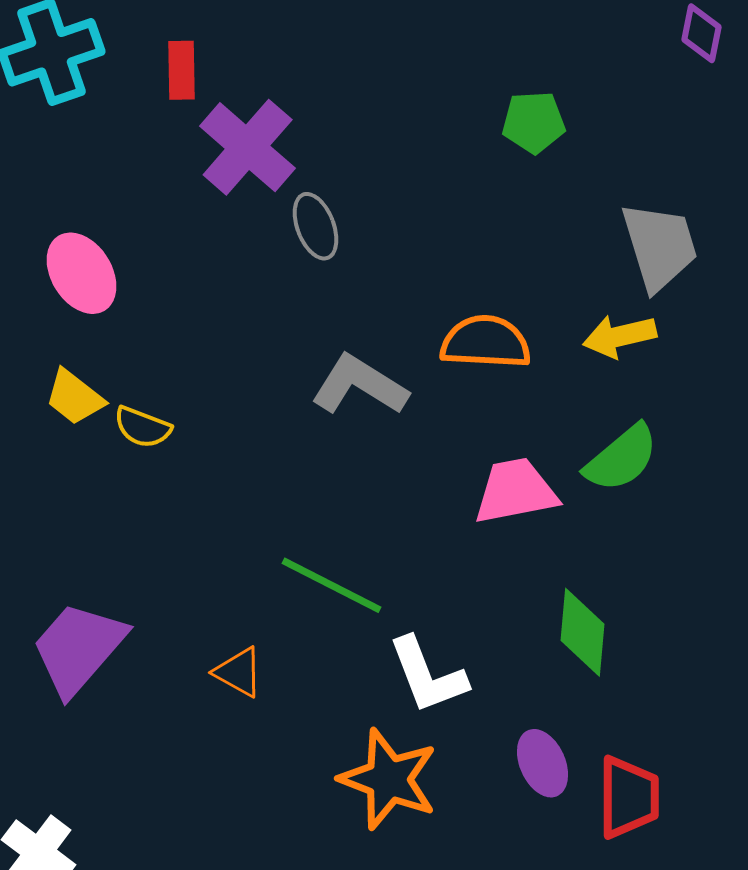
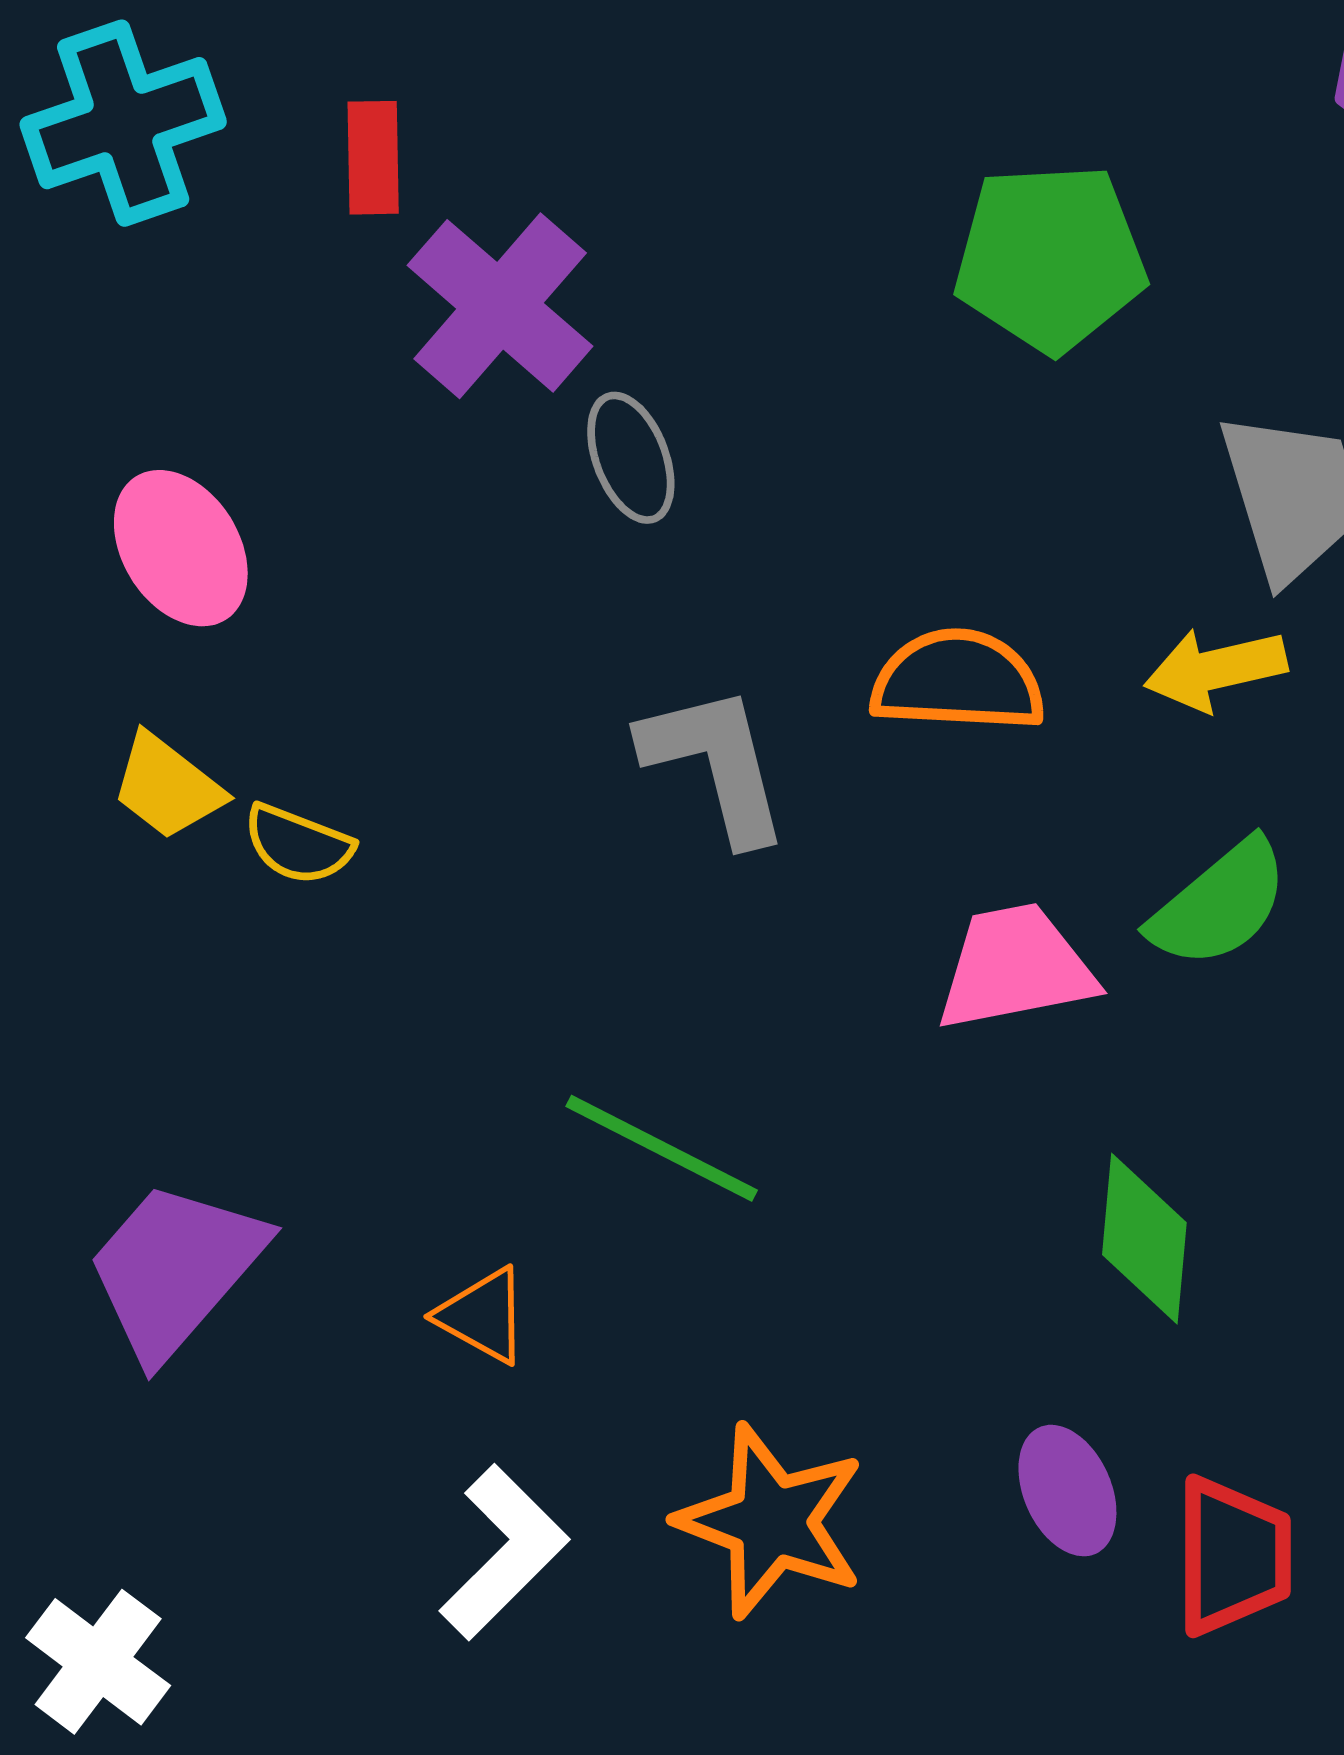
green pentagon: (534, 122) -> (1050, 258), size x1.6
gray L-shape: (360, 385) -> (715, 764), turned 44
white L-shape: (428, 675) -> (504, 1552), moved, turned -114

